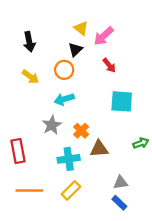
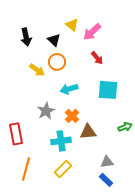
black triangle: (75, 50) -> (54, 40), moved, turned -32
yellow arrow: (30, 77) -> (37, 70), moved
cyan arrow: (64, 99) -> (69, 89), moved
orange line: (29, 190) -> (26, 169), turned -75

